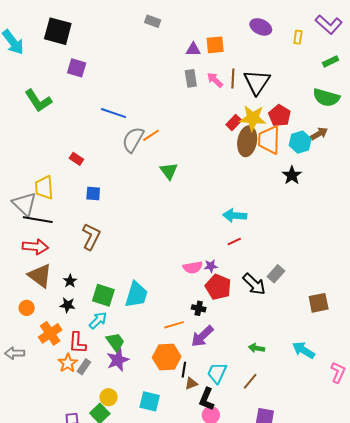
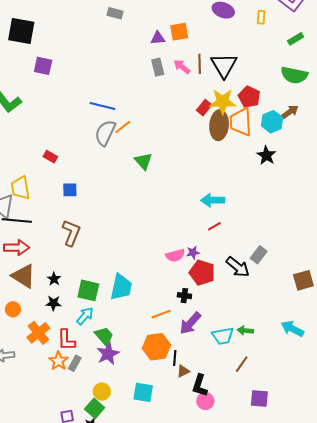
blue line: (114, 113) -> (102, 106), moved
cyan trapezoid: (217, 373) -> (223, 336), moved, turned -120

